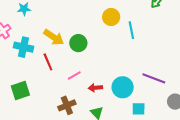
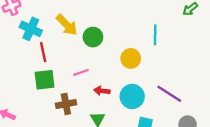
yellow circle: (111, 17) -> (131, 58), moved
red line: (48, 62) -> (43, 52), moved
green square: (20, 91) -> (45, 80), moved

